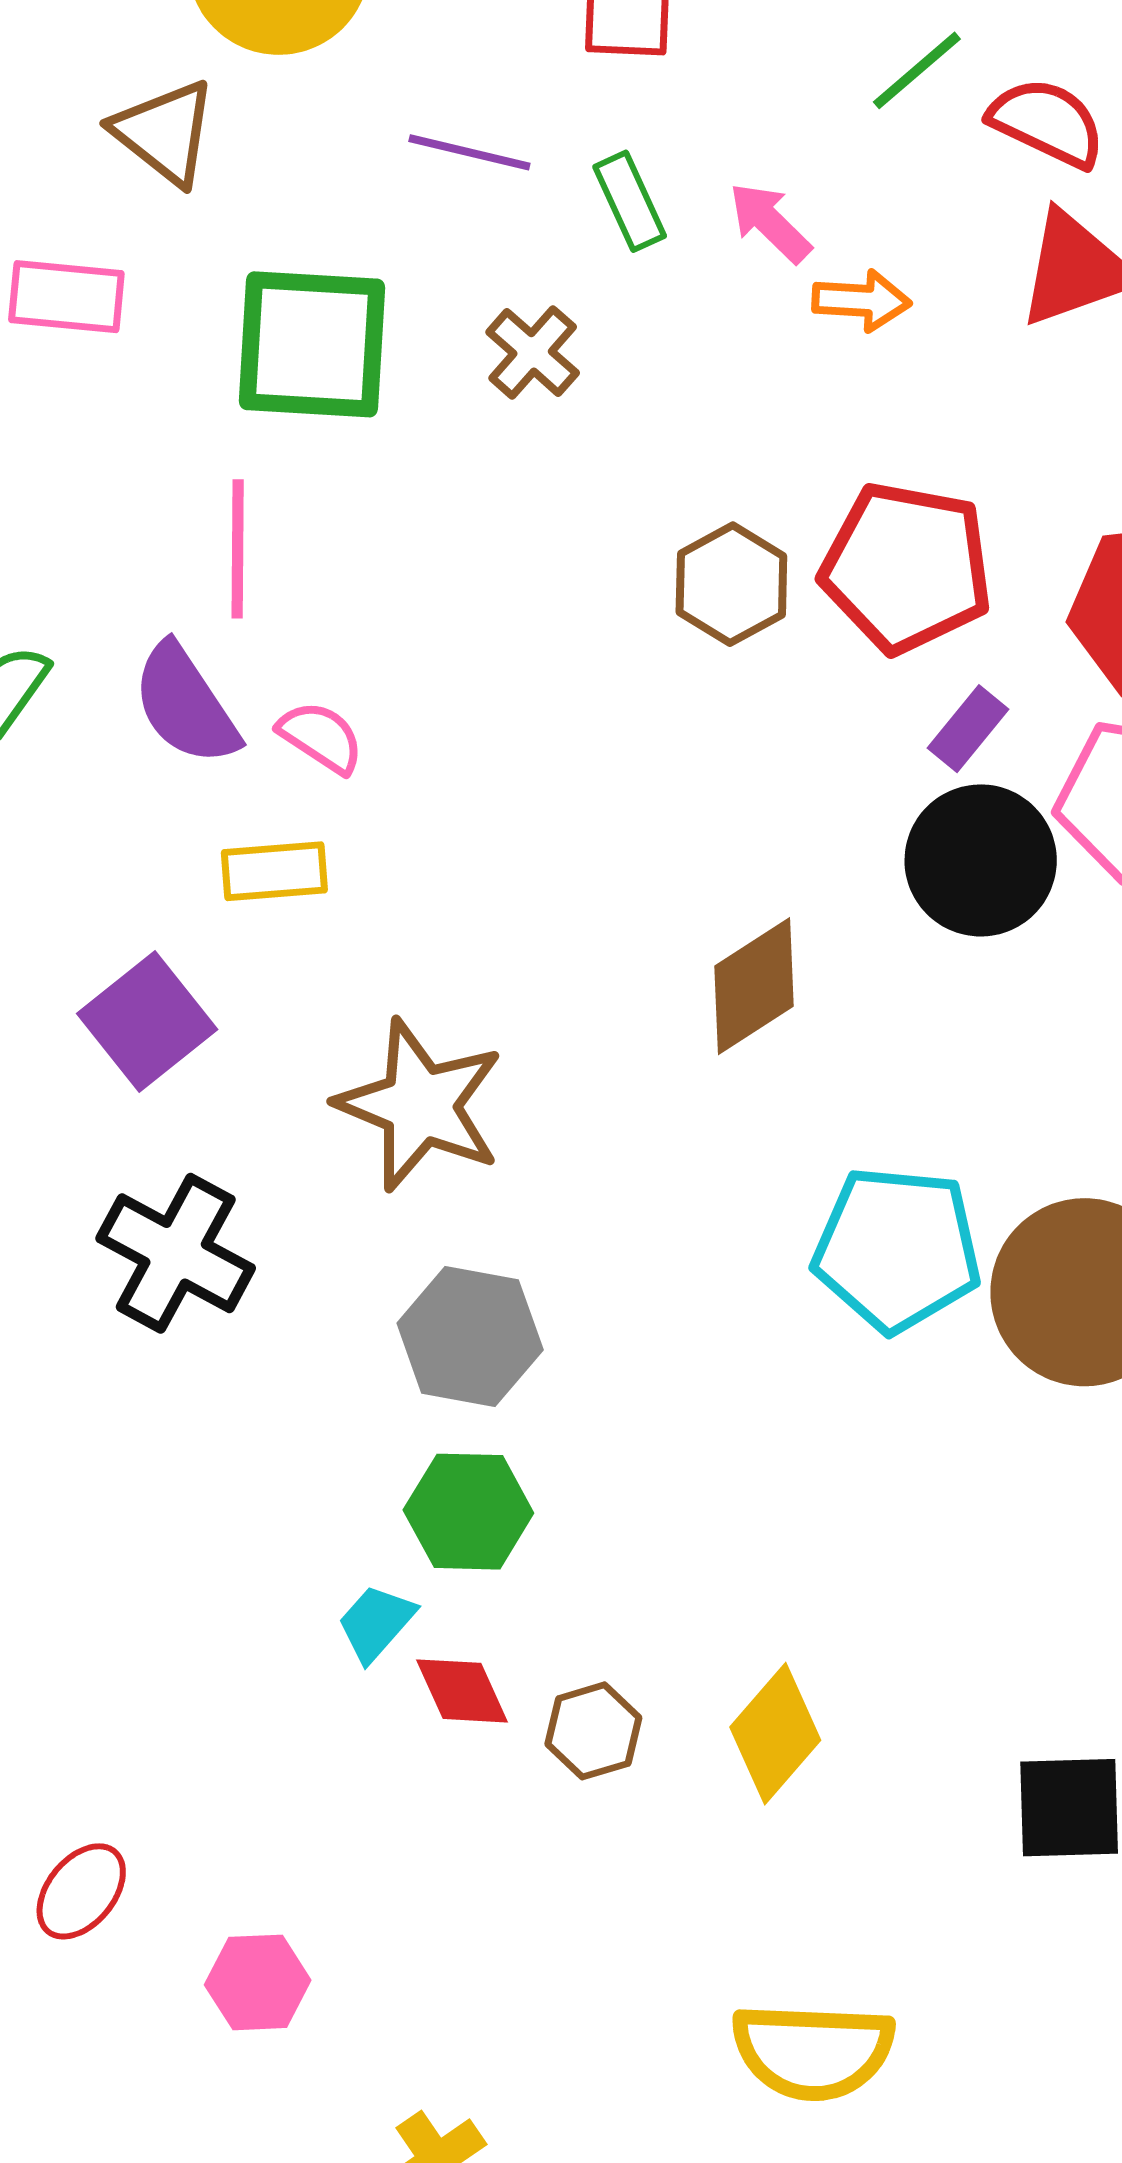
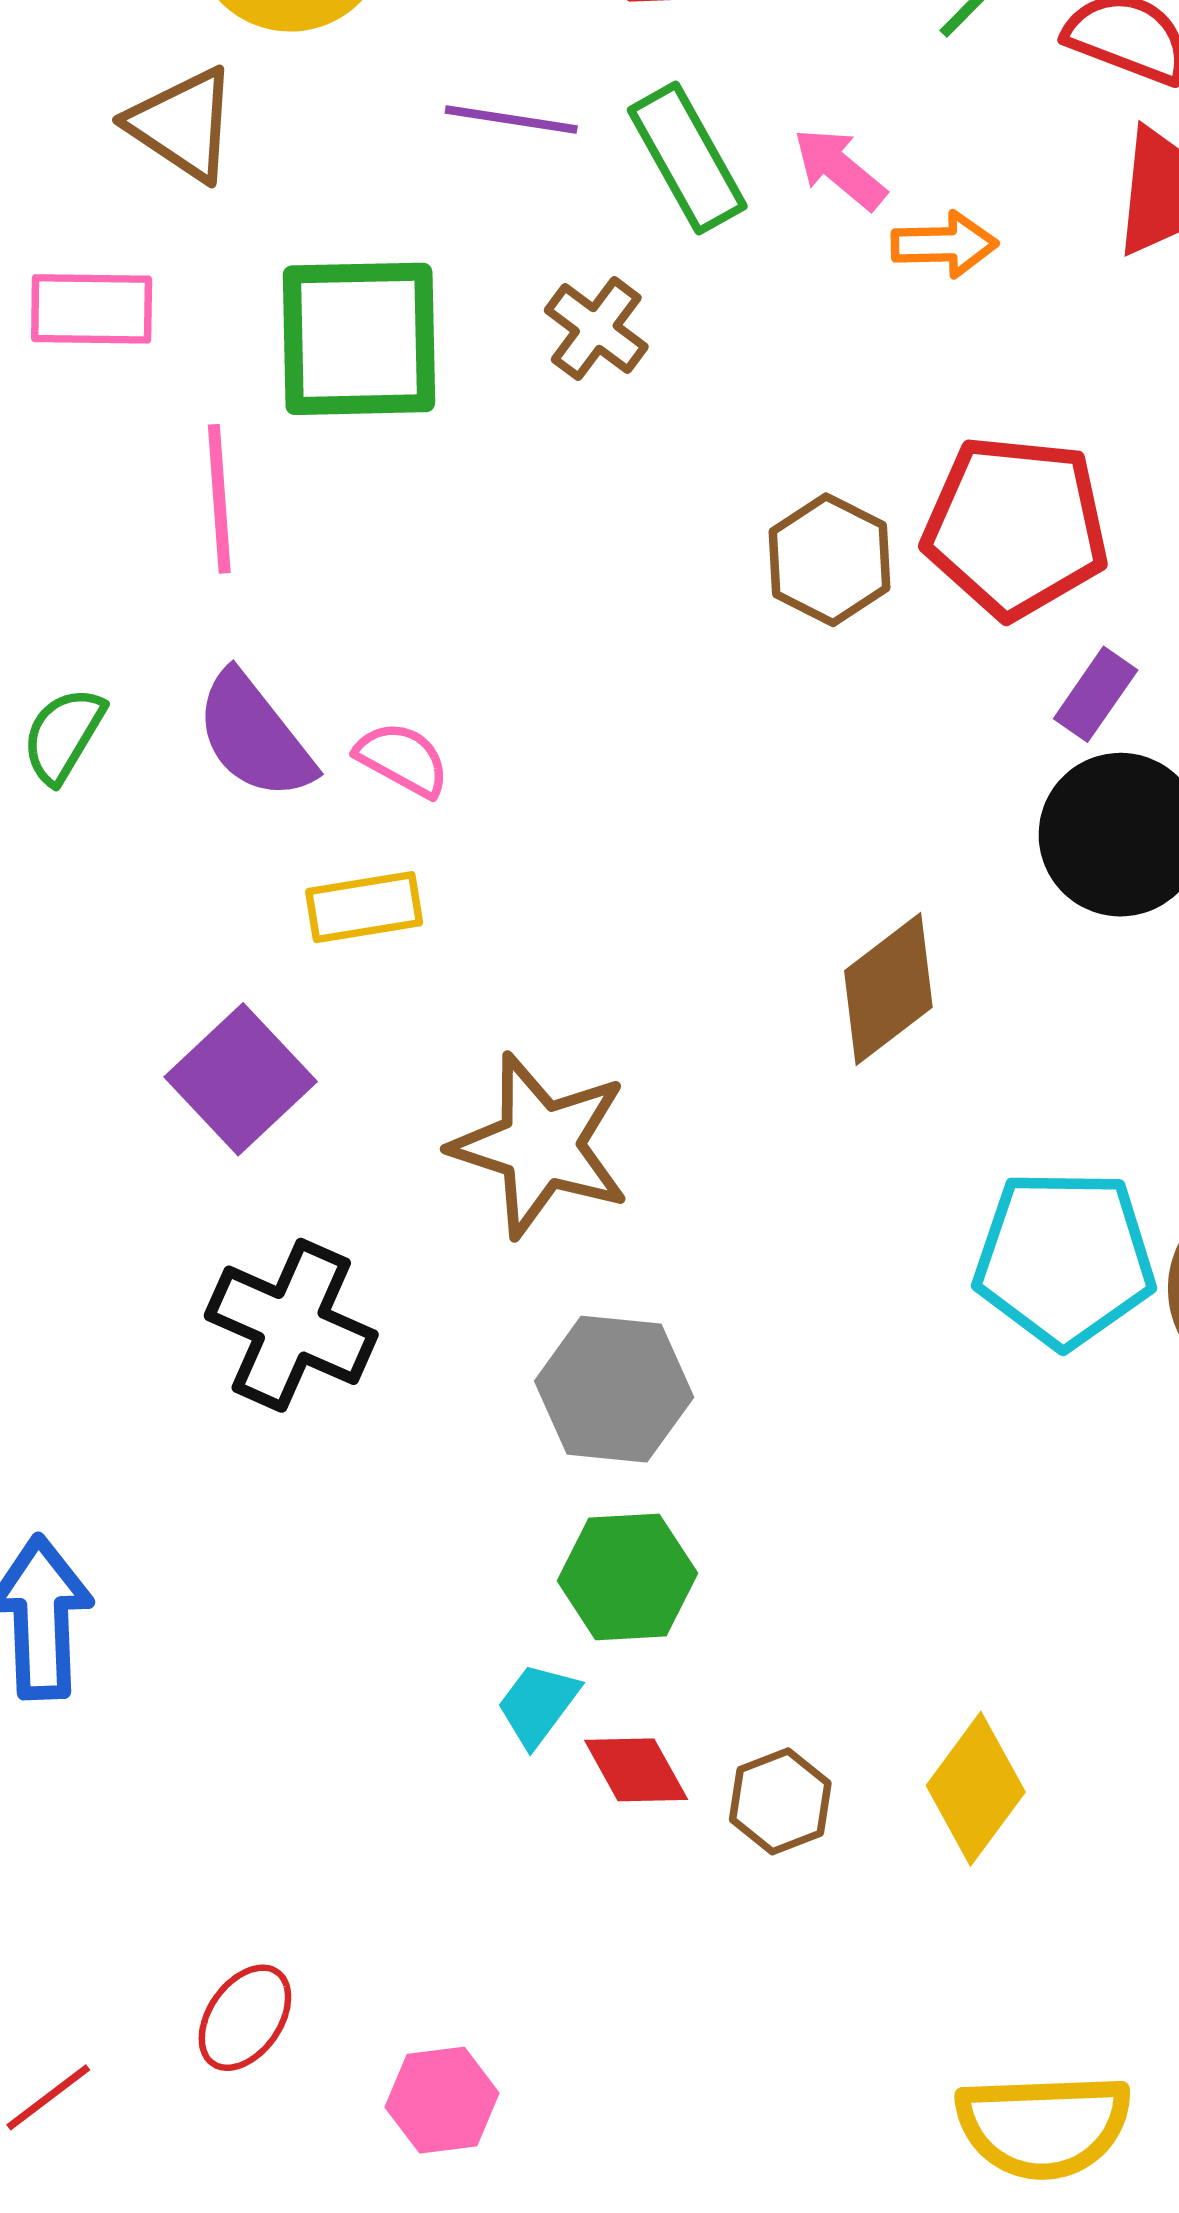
green rectangle: (630, 201) -> (687, 158), size x1.4
pink line: (238, 549) -> (219, 499), moved

